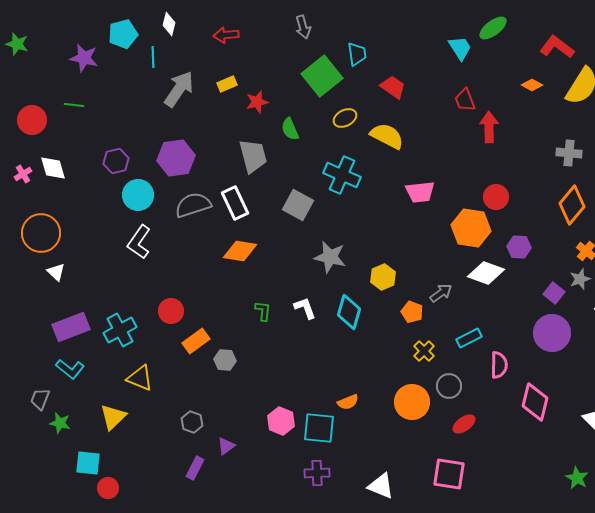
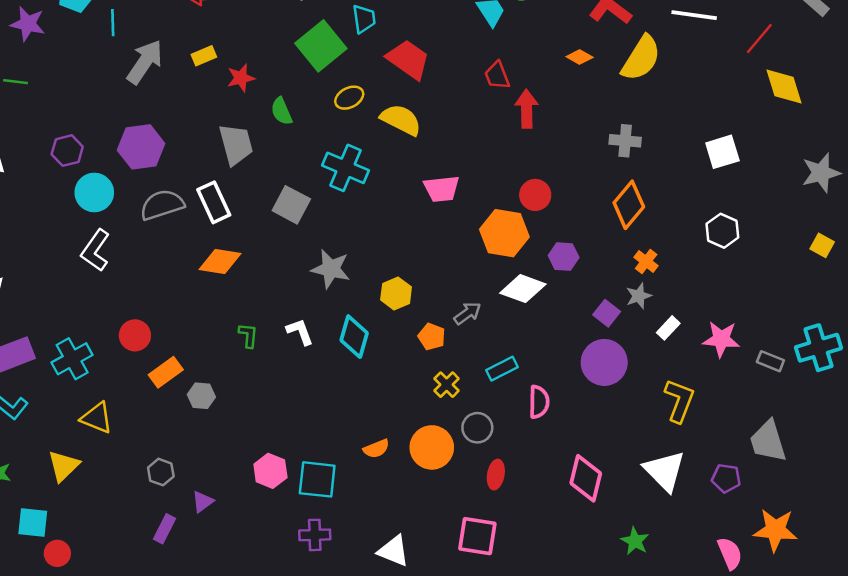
red trapezoid: (393, 87) -> (408, 59), size x1.4
orange semicircle: (348, 402) -> (376, 449), moved
pink diamond: (535, 402) -> (586, 478), moved
red ellipse: (464, 424) -> (496, 475), turned -45

